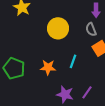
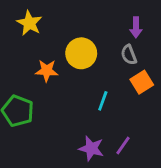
orange star: (48, 67) -> (47, 71), moved

